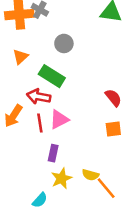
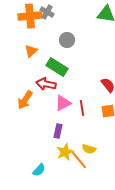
red line: (40, 123) -> (82, 108), moved
orange line: (106, 188) -> (79, 160), moved
cyan semicircle: (40, 200) -> (39, 170), moved

